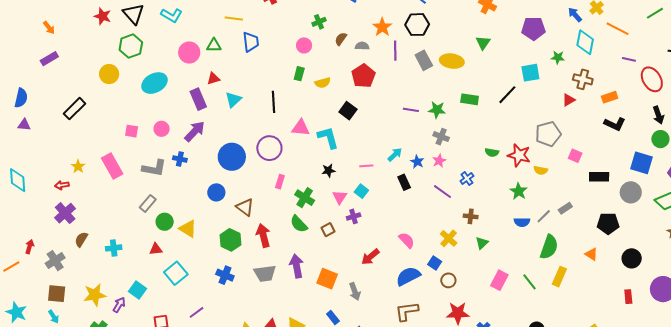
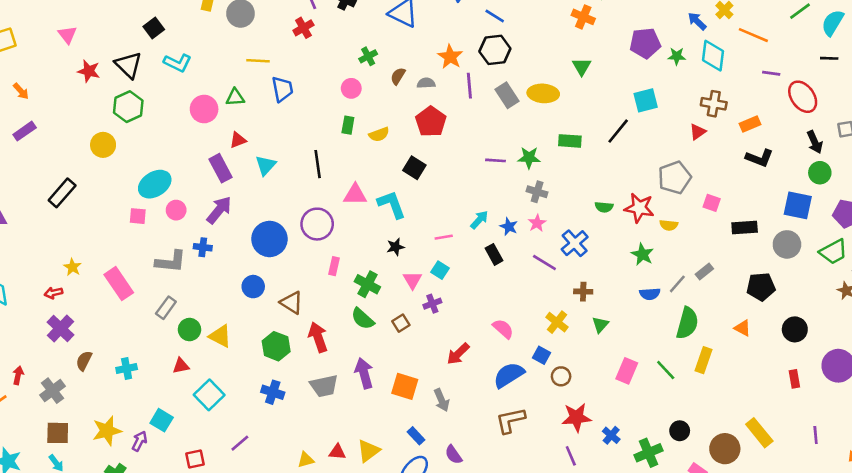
green star: (558, 57) -> (677, 56), moved
cyan ellipse: (155, 83) -> (155, 184), moved
pink rectangle: (112, 166) -> (119, 284), moved
blue cross: (467, 179) -> (575, 243), size x1.5

